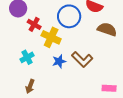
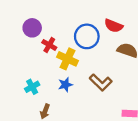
cyan cross: (27, 57) -> (32, 87), moved
blue star: (59, 61) -> (65, 85), moved

